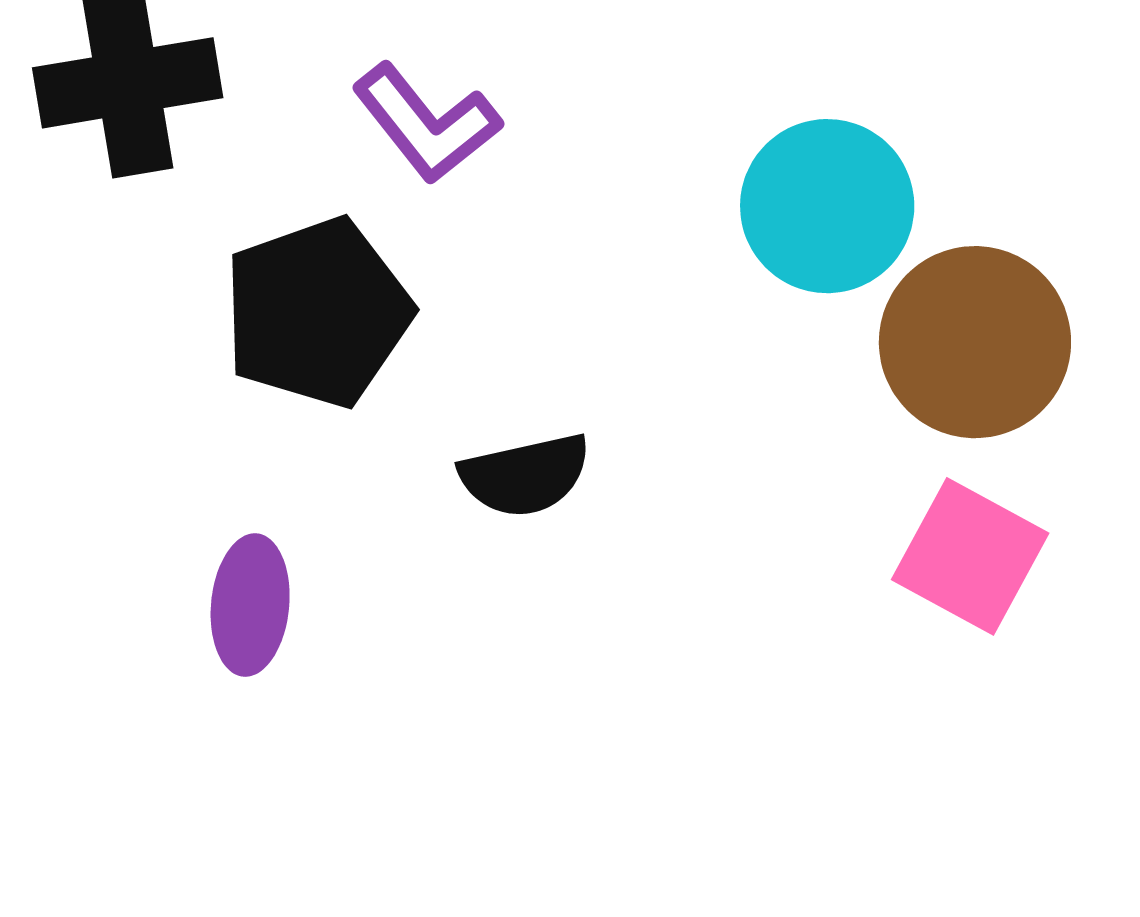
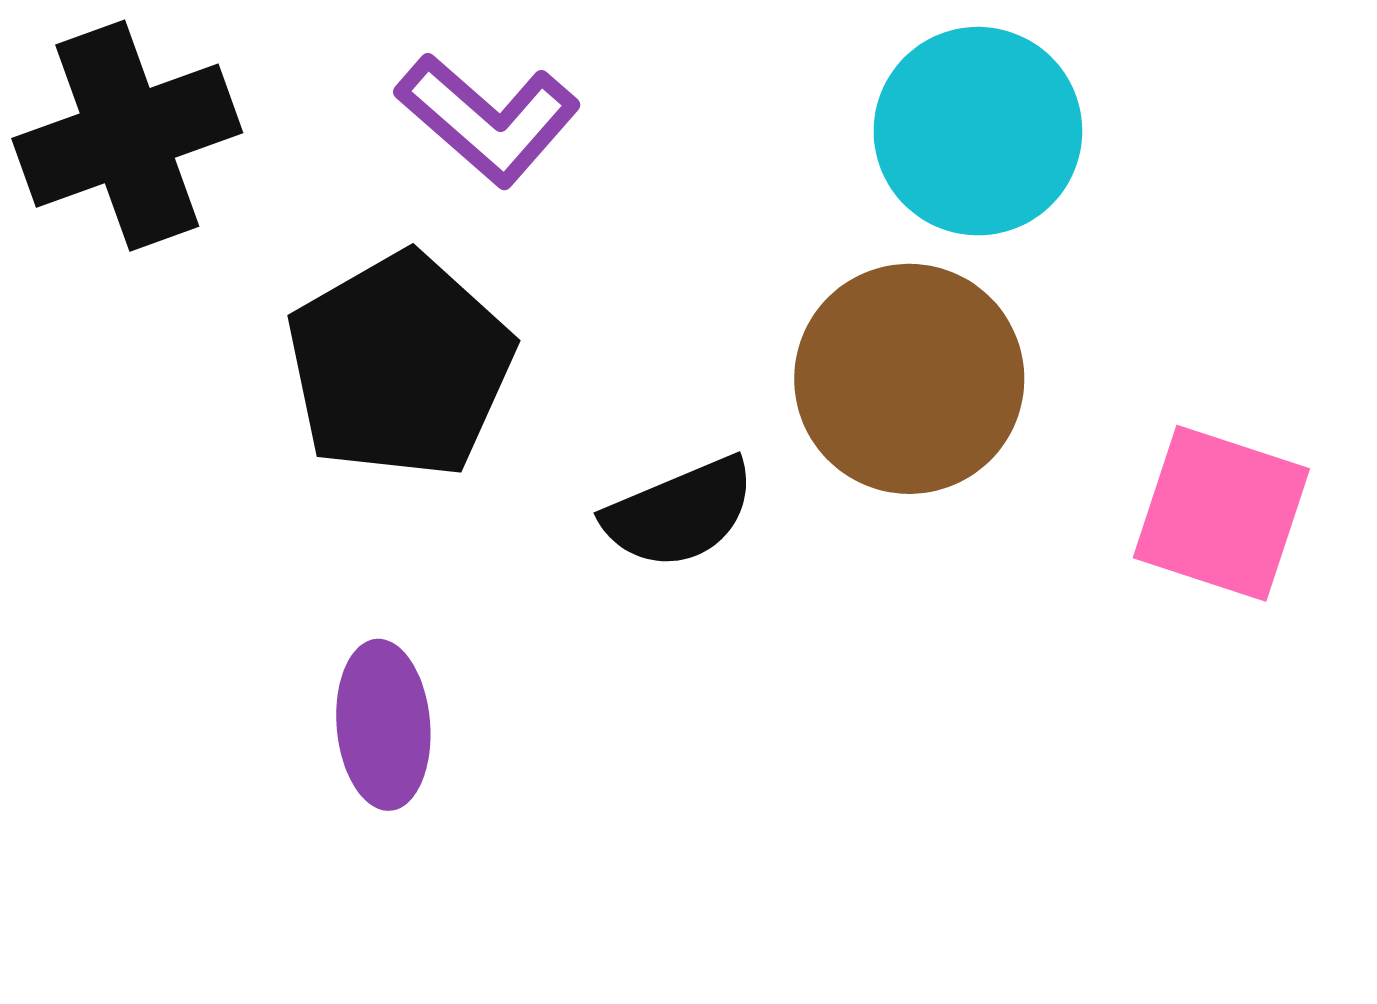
brown circle: (975, 342) -> (909, 379), moved

